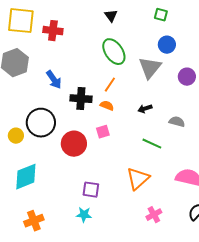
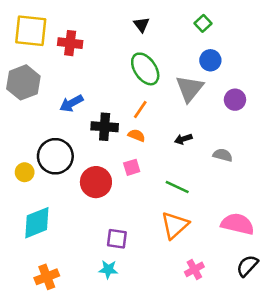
green square: (161, 15) -> (203, 23), turned 32
blue arrow: (54, 80) -> (71, 103), turned 96
green line: (152, 144) -> (177, 187), moved

